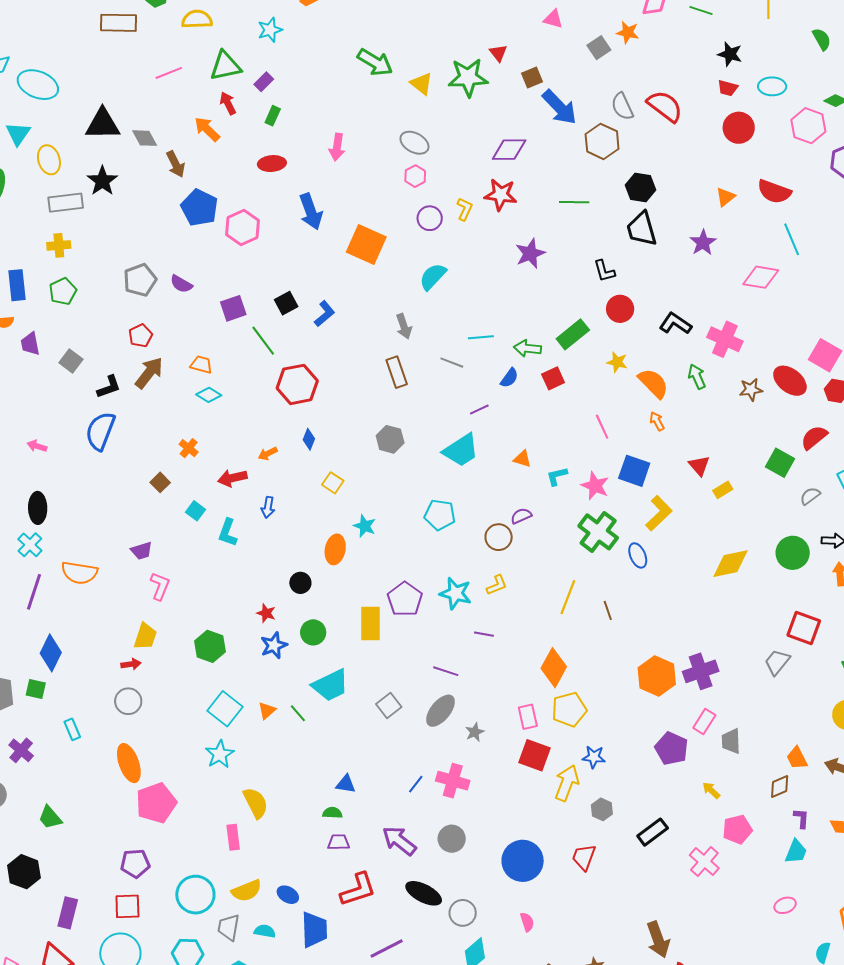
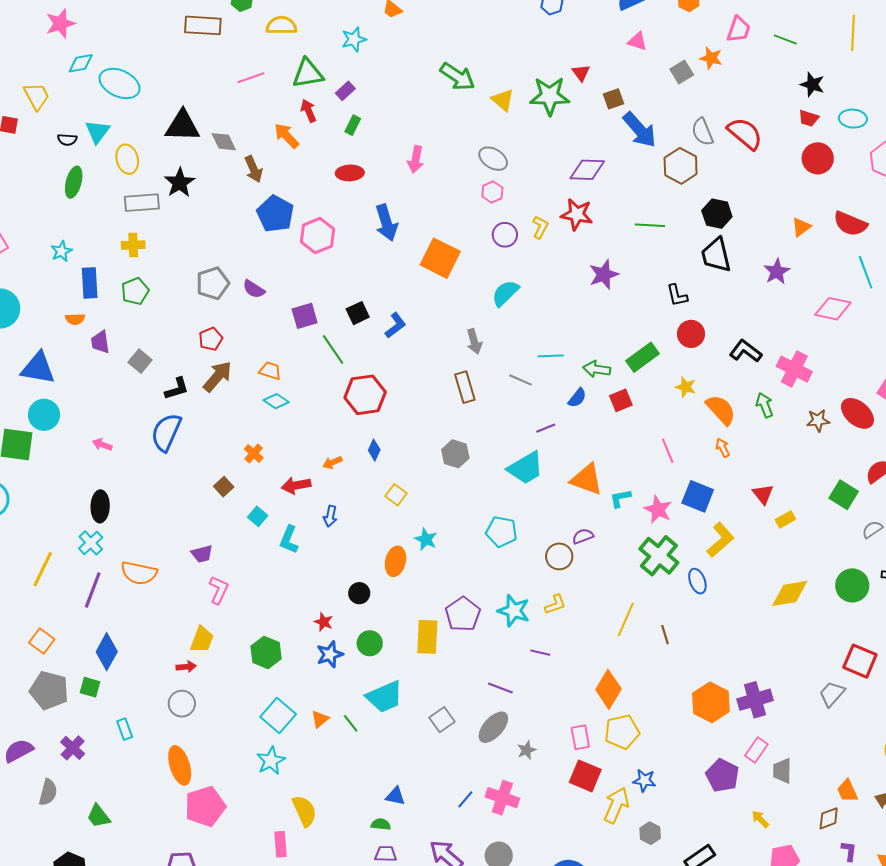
orange triangle: (522, 459) -> (587, 479), size x1.8

